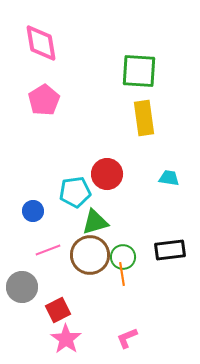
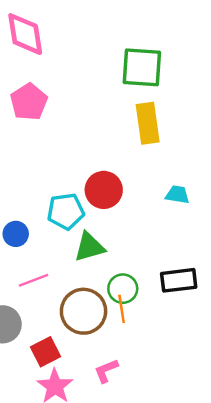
brown circle: (90, 255) -> (84, 311), moved
pink L-shape: (127, 338) -> (106, 371), moved

